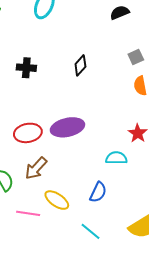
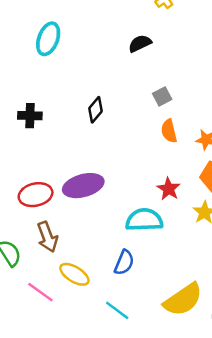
cyan semicircle: (116, 158) -> (144, 220), size x1.4
brown arrow: (36, 168) -> (47, 237), turned -60
pink line: (28, 213) -> (40, 292), turned 30

